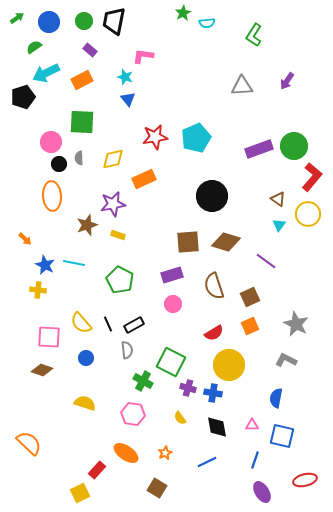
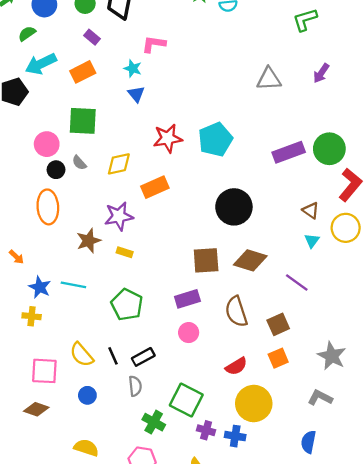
green L-shape: (254, 35) -> (305, 20), moved, turned 40
gray semicircle: (79, 158) -> (79, 163), turned -40

